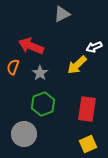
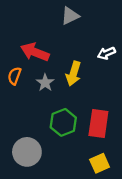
yellow arrow: (77, 65) -> (73, 74), moved, turned -30
green hexagon: (43, 104) -> (63, 122), moved

